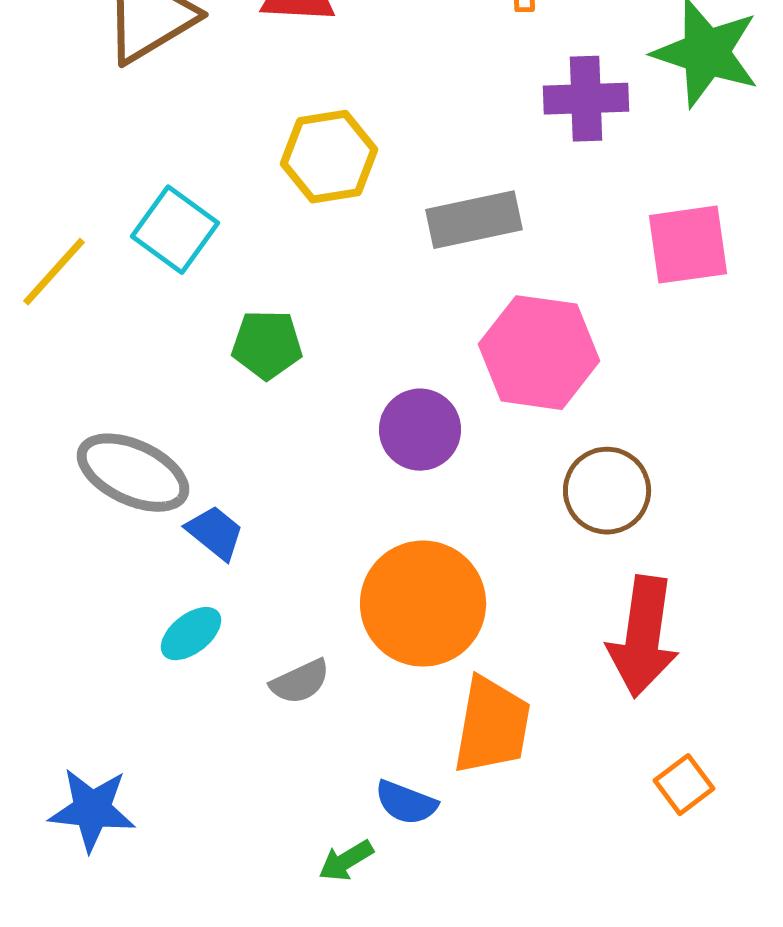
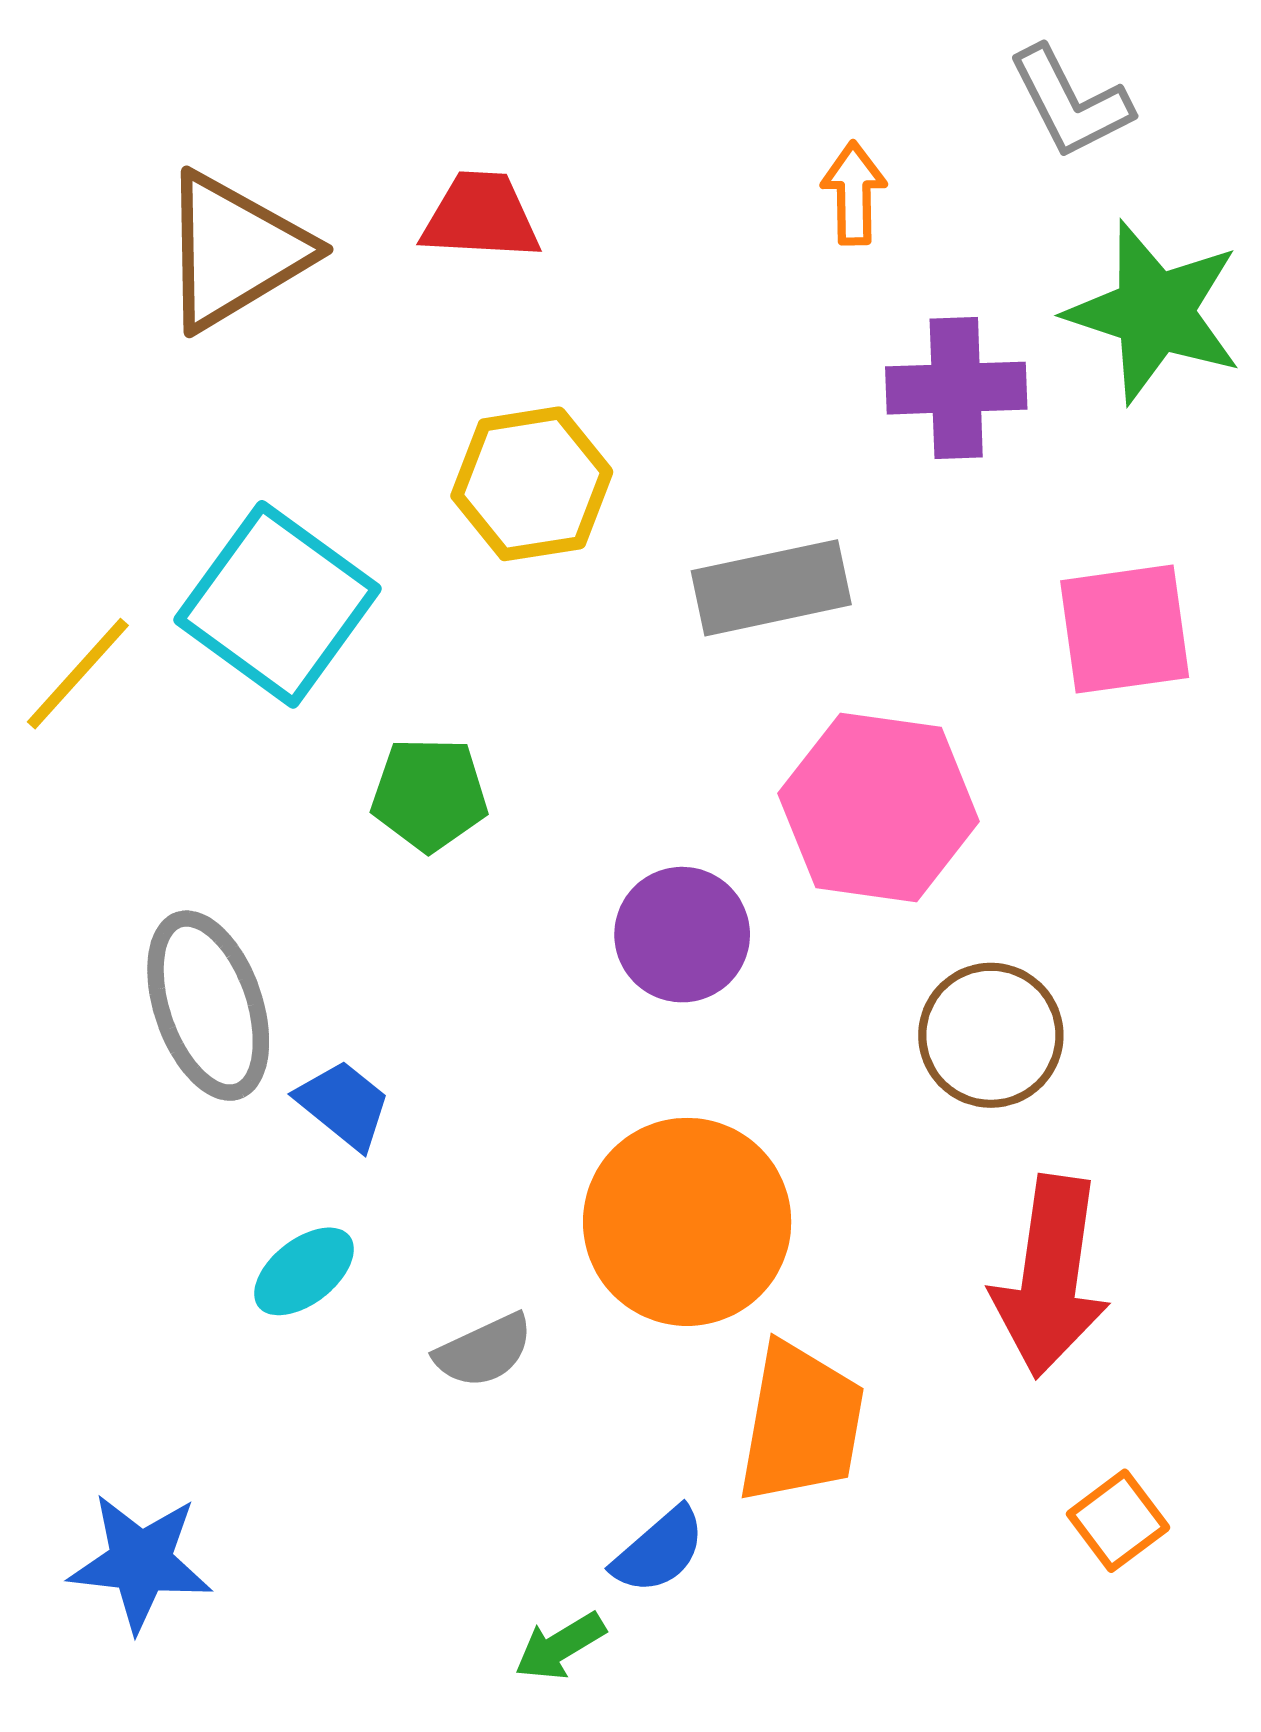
cyan square: (175, 230) -> (278, 604), size x1.4
gray ellipse: (133, 473) -> (208, 1006), turned 46
blue semicircle: (406, 803) -> (659, 1550), turned -62

